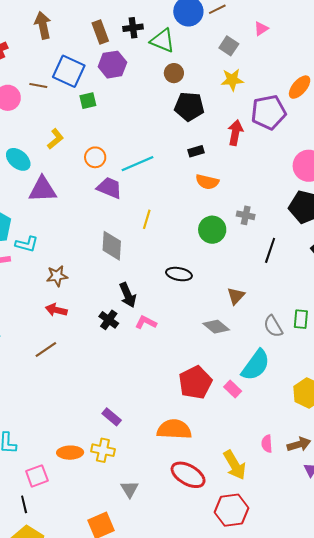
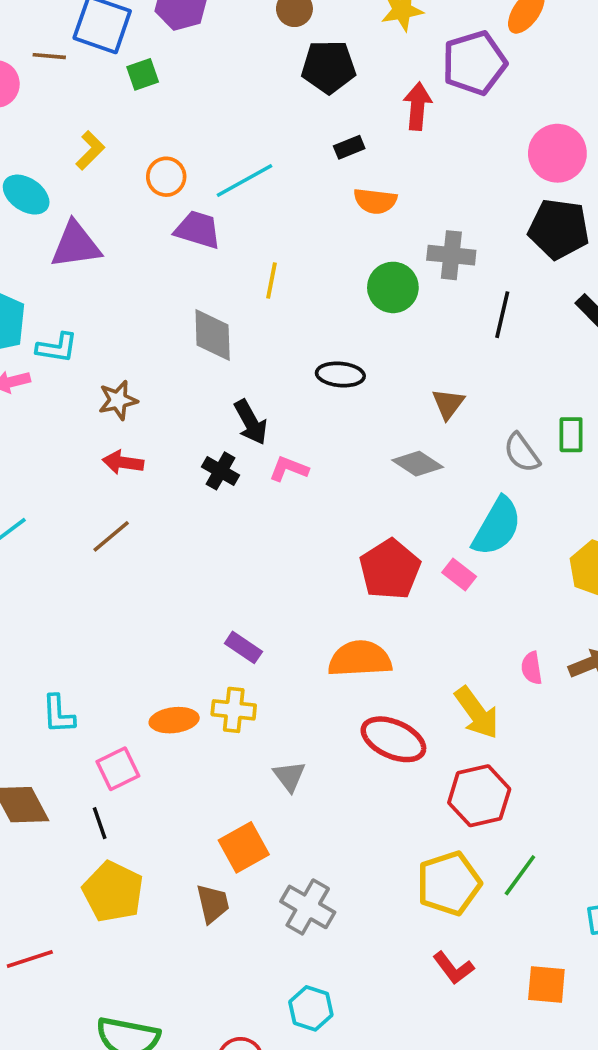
gray cross: (246, 215) -> (451, 255), size x1.4

